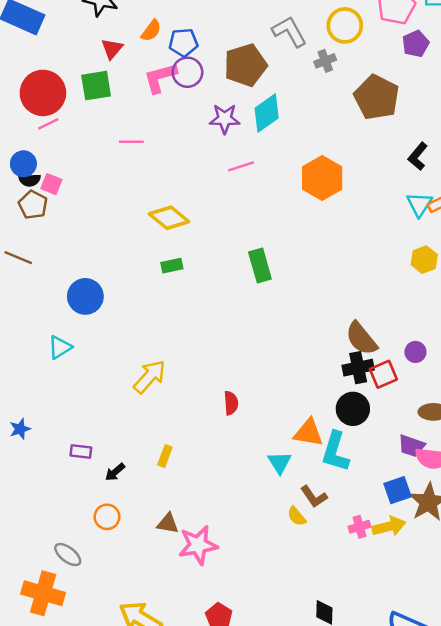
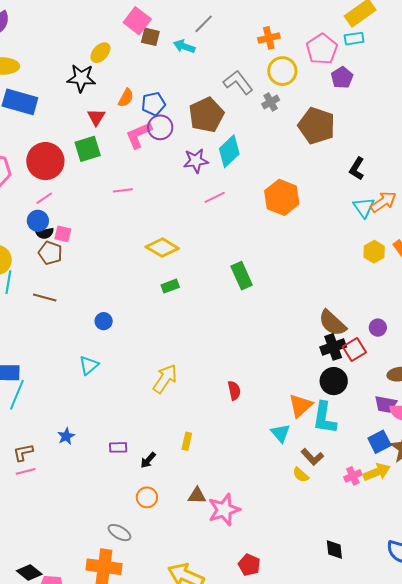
pink line: (48, 124) -> (44, 198), moved
blue circle: (85, 296) -> (104, 321), size x0.6
orange triangle: (308, 433) -> (300, 406), turned -44

